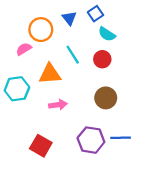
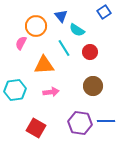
blue square: (95, 14) -> (104, 12), moved
cyan semicircle: (107, 34) -> (77, 30), moved
pink semicircle: (24, 49) -> (21, 43), turned -32
cyan hexagon: (17, 89) -> (15, 90), moved

